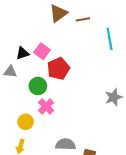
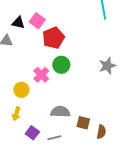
black triangle: (23, 53) -> (18, 23), turned 32
green circle: (38, 86) -> (61, 65), moved

